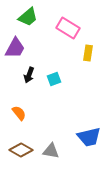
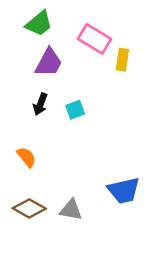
purple trapezoid: (15, 48) -> (49, 62), moved
yellow rectangle: (88, 53) -> (122, 60), moved

